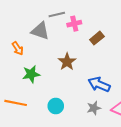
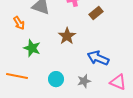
green star: (31, 74) -> (32, 48), turned 30
gray star: (94, 108) -> (84, 81), moved

